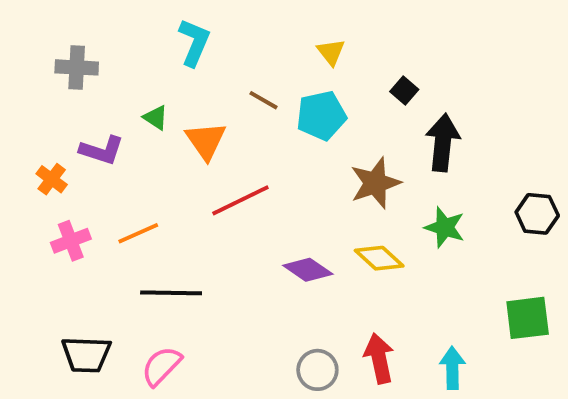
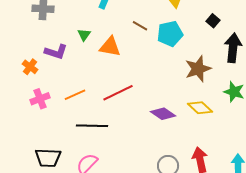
green triangle: (156, 118) -> (84, 35), turned 32
orange triangle: (206, 141) -> (110, 47), turned -45
red line: (240, 200) -> (118, 93), moved

